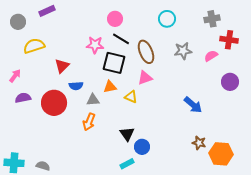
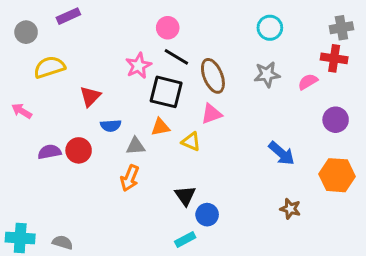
cyan circle: (167, 19) -> (270, 28), moved
gray cross: (212, 19) -> (341, 28), moved
pink star: (95, 45) -> (138, 66), turned -30
pink arrow: (15, 76) -> (22, 111), turned -96
purple semicircle: (23, 98) -> (49, 152), moved
red circle: (54, 103) -> (79, 150), size x0.7
orange hexagon: (221, 154) -> (337, 175), moved

